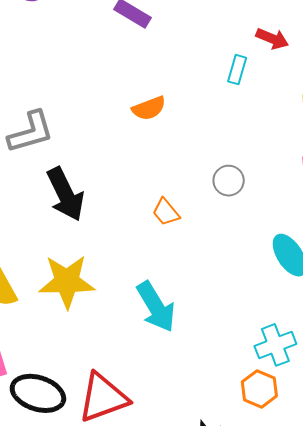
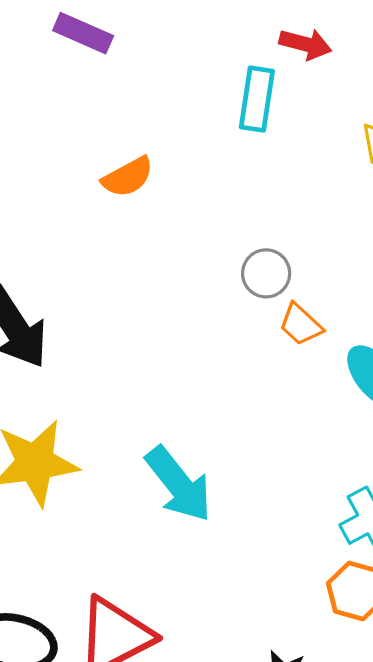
cyan rectangle: (237, 70) -> (257, 99), size x1.4
orange trapezoid: (166, 212) -> (301, 325), moved

